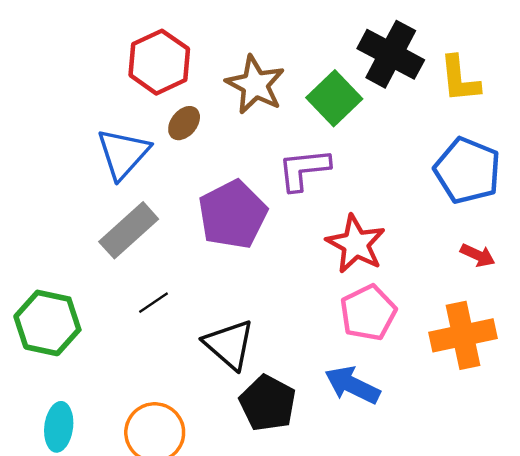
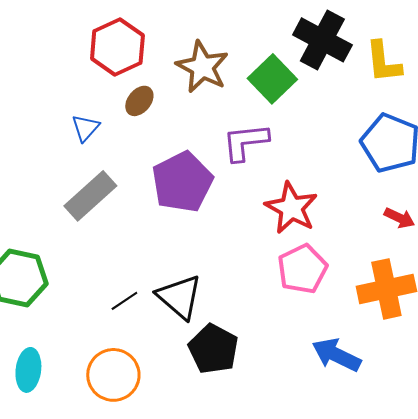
blue triangle: (123, 154) -> (85, 128), size x0.6
black line: (154, 303) -> (124, 301), moved
blue arrow: (352, 385) -> (336, 355), moved

